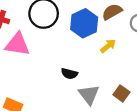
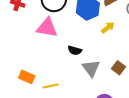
pink triangle: (17, 44) -> (47, 28), moved

